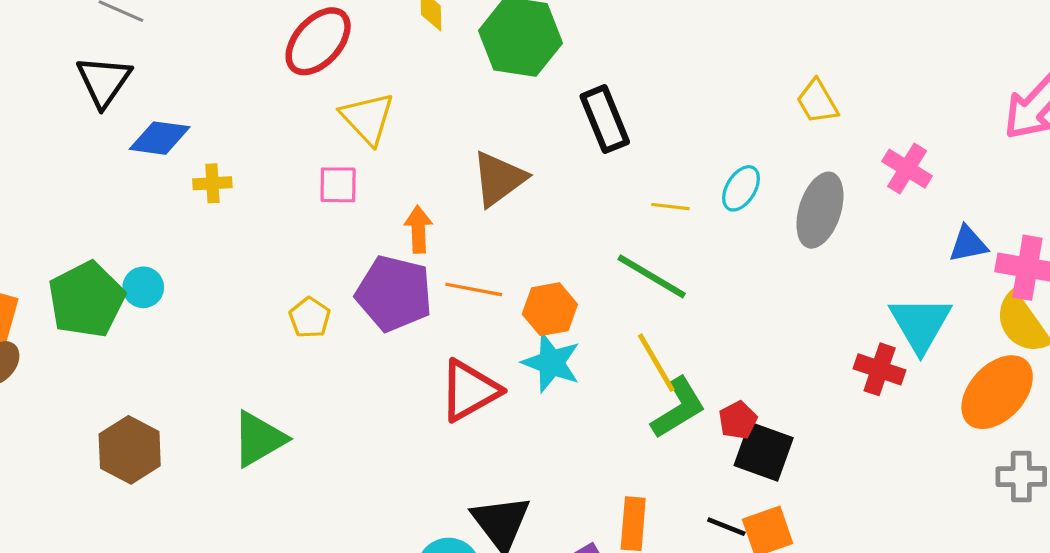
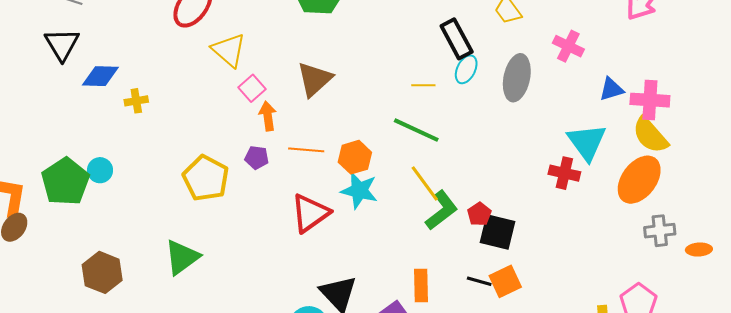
black rectangle: (605, 119) -> (457, 39), moved
pink square: (338, 185) -> (252, 88), moved, turned -36
purple pentagon: (394, 293) -> (257, 158), size x0.5
yellow pentagon: (310, 318) -> (206, 178), size x1.8

